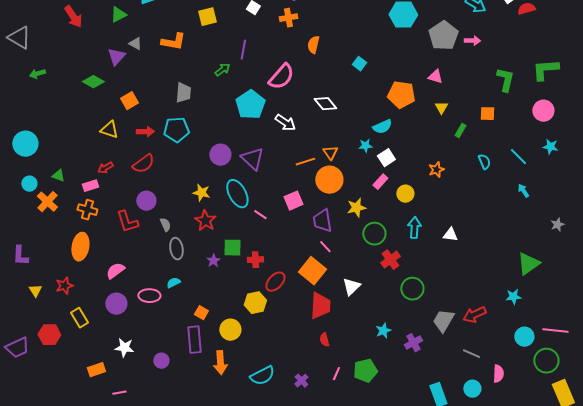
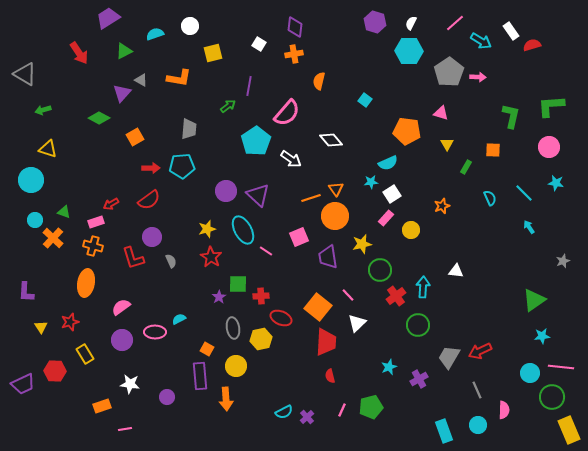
yellow triangle: (109, 130) -> (48, 149), moved
yellow star: (201, 193) -> (207, 229), turned -30
cyan arrow: (414, 228) -> (423, 287), moved
pink line: (325, 247) -> (348, 295), moved
gray ellipse: (176, 249) -> (233, 328), moved
red ellipse: (275, 282) -> (281, 318), turned 70
cyan star: (513, 297) -> (542, 336), moved
gray line: (471, 354) -> (477, 390), turned 42
cyan semicircle: (262, 376) -> (284, 412), moved, size x0.7

